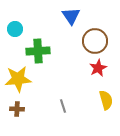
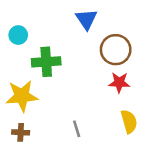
red star: (98, 68) -> (119, 82), turned 30

